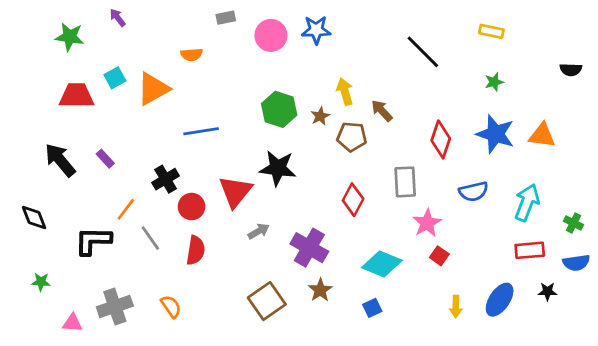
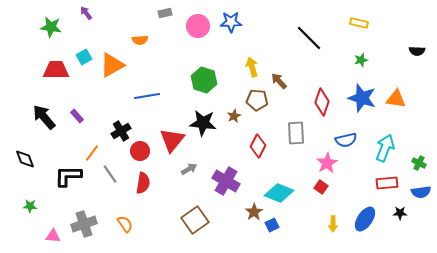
brown star: (320, 116) -> (234, 116), moved
pink star: (427, 223) -> (327, 163), moved
brown star: (320, 290) -> (254, 212), moved

